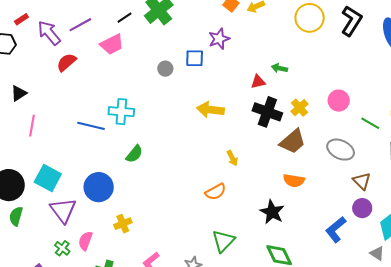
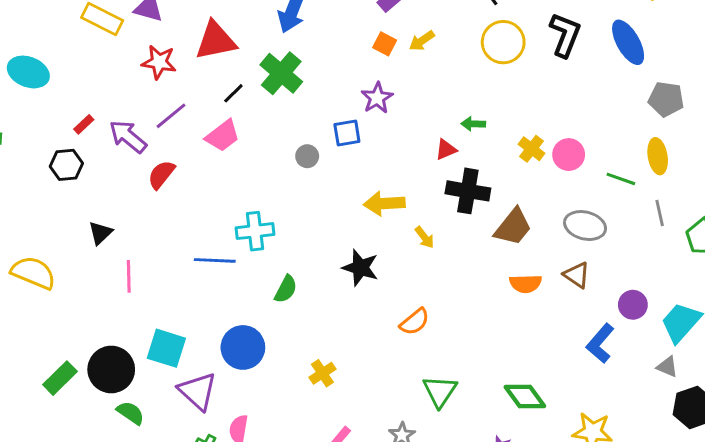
yellow cross: (299, 108) -> (532, 149), moved
yellow arrow: (232, 158) -> (425, 237), moved
brown triangle: (362, 181) -> (577, 275), moved
black star: (272, 212) -> (360, 268), moved
green semicircle: (16, 216) -> (131, 413), turned 120
yellow cross: (123, 224) -> (322, 373), moved

